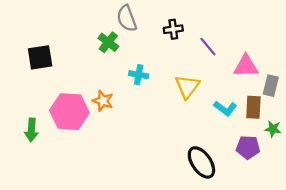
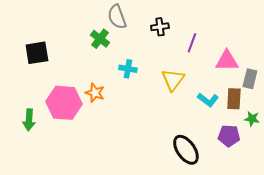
purple line: (208, 47) -> (192, 43), turned 60

